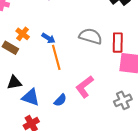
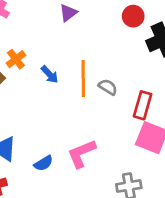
gray semicircle: (91, 36) -> (108, 87), size x0.6
orange line: (56, 57) -> (83, 78), moved

